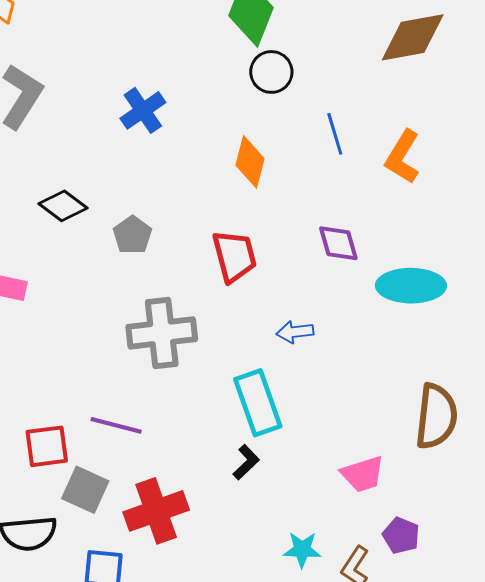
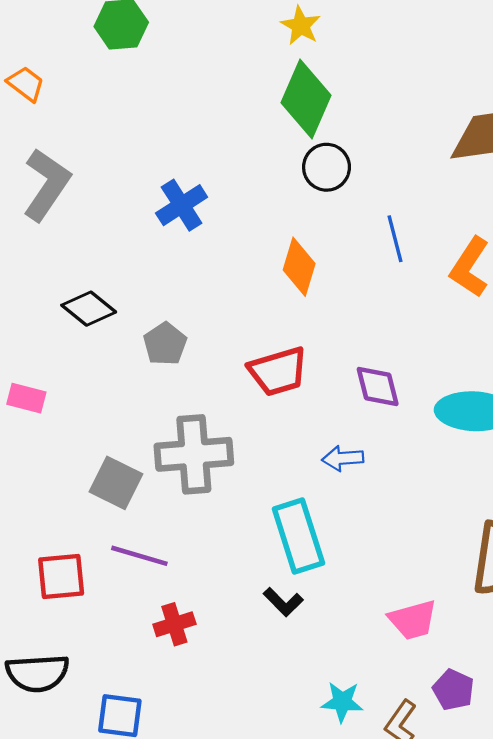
purple diamond: (338, 243) -> (378, 386), moved
red trapezoid: (234, 256) -> (278, 371), turned 86
black L-shape: (246, 462) -> (283, 602), turned 87
gray square: (85, 490) -> (116, 483), moved
red cross: (156, 511) -> (174, 624), moved, size x0.6

